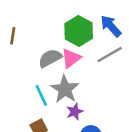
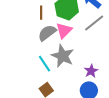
brown line: (13, 36) -> (41, 13), moved
purple star: (75, 112) -> (91, 71), moved

